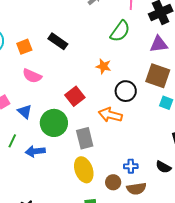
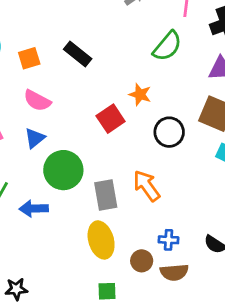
red square: (75, 96) -> (111, 119), moved
blue triangle: (25, 111) -> (35, 138), moved, turned 35
orange arrow: (110, 115) -> (147, 186), moved, turned 35

